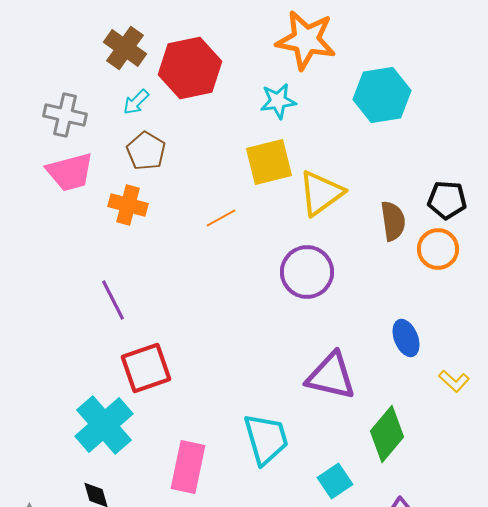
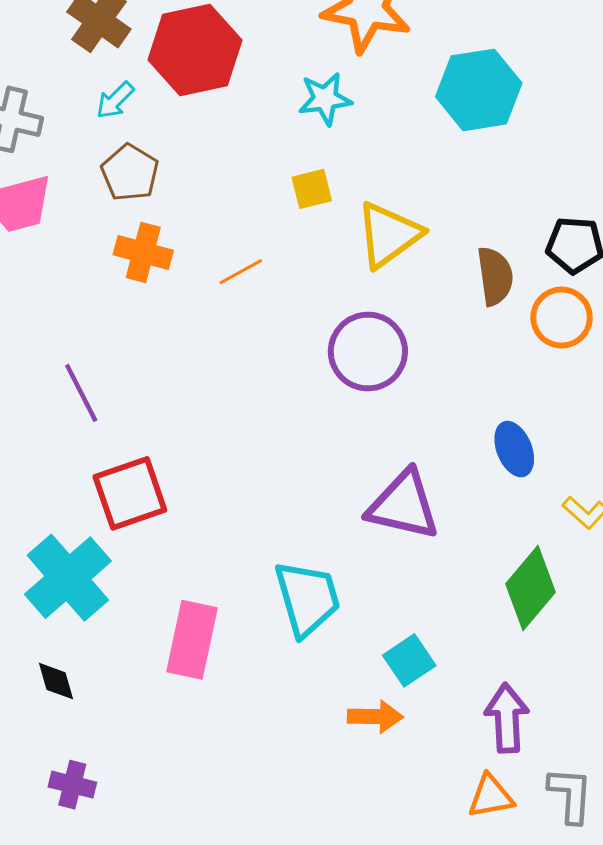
yellow square: (269, 162) -> (312, 189), size x0.6
orange cross: (128, 205) -> (143, 252), moved
green diamond: (387, 434) -> (530, 588), moved

